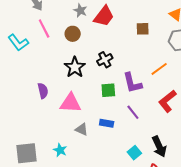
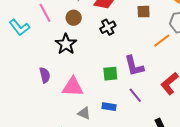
black cross: (105, 60) -> (108, 27), moved
black star: (75, 67) -> (66, 44), moved
orange line: (159, 69) -> (162, 41), moved

